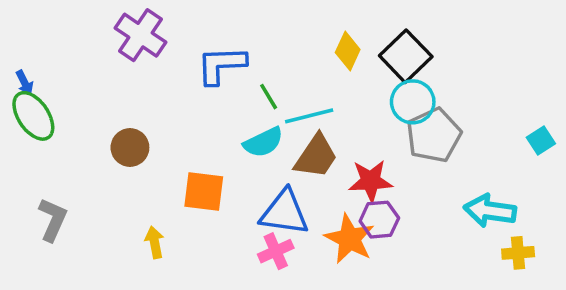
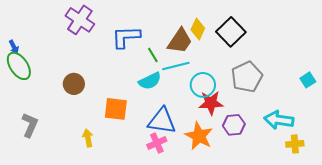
cyan circle: (413, 102) -> (203, 85), moved
brown trapezoid: (316, 156) -> (180, 41), moved
purple hexagon: (379, 220) -> (234, 125), moved

